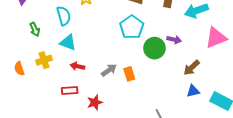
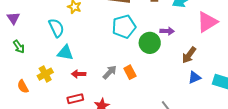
cyan pentagon: (132, 27) -> (124, 27), turned 30
green arrow: (35, 29) -> (19, 47), moved

